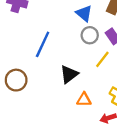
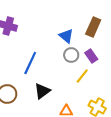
black triangle: (69, 74) -> (42, 91), moved

